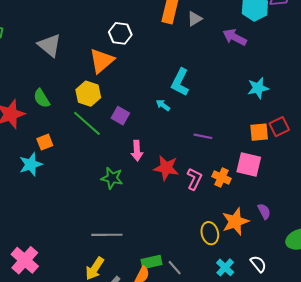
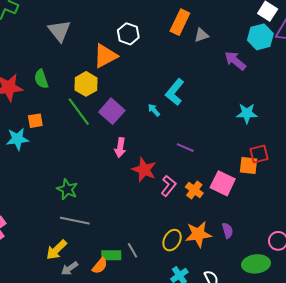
purple square: (120, 116) -> (112, 111), size x1.4
orange square: (259, 132) -> (248, 165), moved
green star: (112, 178) -> (67, 189), moved
yellow ellipse: (210, 233) -> (172, 240), turned 30
gray line: (175, 268) -> (133, 250), moved

